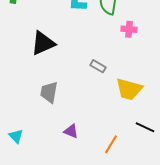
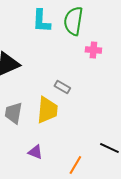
yellow trapezoid: (129, 89) -> (47, 110), moved, turned -100

